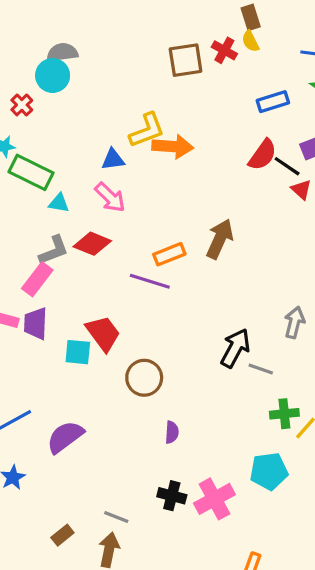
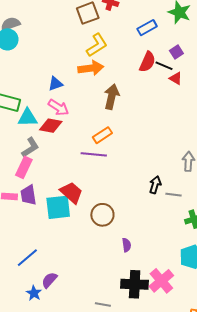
yellow L-shape: (147, 130) -> (97, 45), moved
cyan triangle: (59, 203) -> (28, 118), size x1.5
brown arrow: (220, 239) -> (112, 97), moved
red diamond: (92, 244) -> (51, 126), moved
black arrow: (235, 348) -> (155, 185), size x0.7
cyan square: (78, 352) -> (58, 207), size x1.5
purple semicircle: (65, 437) -> (49, 280), moved, size x0.7
black cross: (172, 496) -> (135, 284), size x1.5

